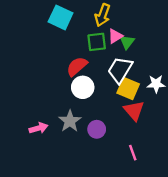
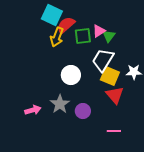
yellow arrow: (102, 15) -> (57, 37), moved
red semicircle: (77, 66) -> (66, 25), moved
pink line: (133, 153) -> (114, 131), turned -72

